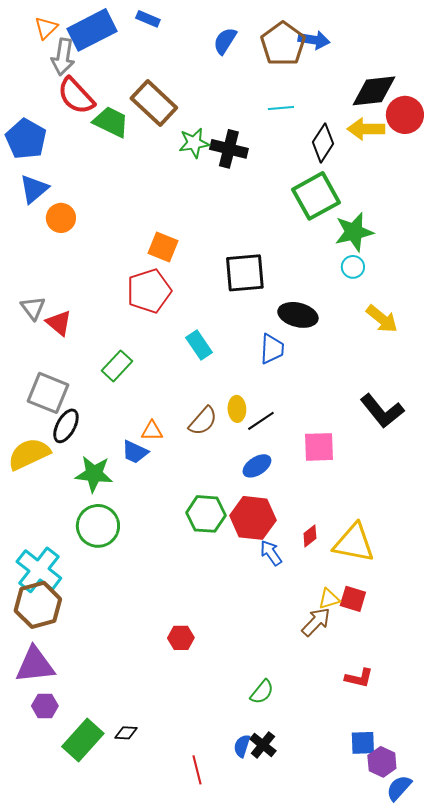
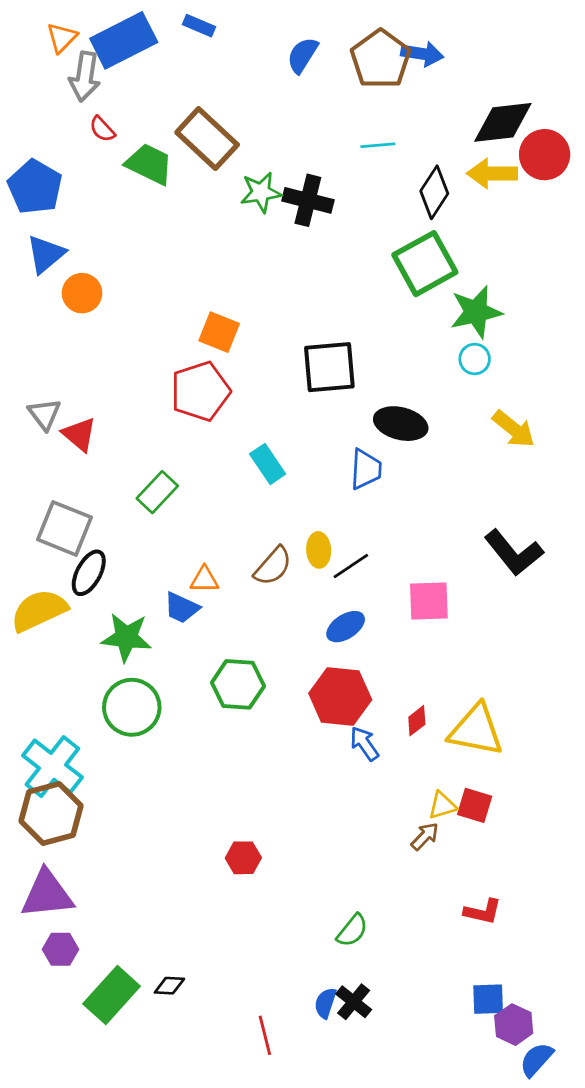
red semicircle: (76, 96) -> (102, 129), size x0.5
green hexagon: (206, 514) -> (238, 684), moved
brown arrow: (316, 622) -> (425, 836), size x0.7

